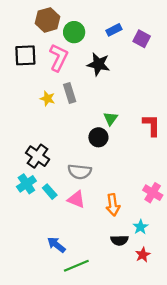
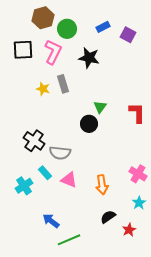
gray semicircle: (80, 172) -> (60, 153), moved
cyan cross: (26, 184) -> (24, 186), moved
cyan star: (141, 227) -> (139, 203), moved
black semicircle: (119, 240) -> (108, 217), turned 147

